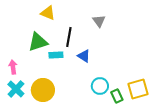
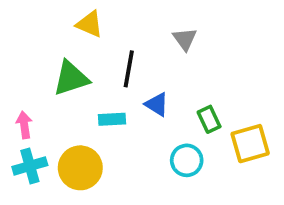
cyan rectangle: (56, 55) -> (112, 119), moved
cyan cross: (16, 89) -> (30, 166), turned 30
yellow square: (138, 89) -> (250, 144), moved
green rectangle: (117, 96) -> (209, 119), moved

